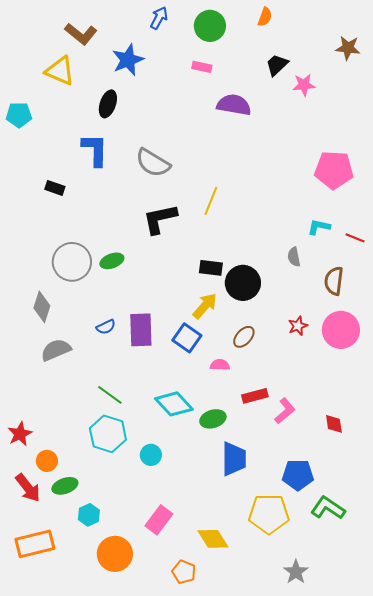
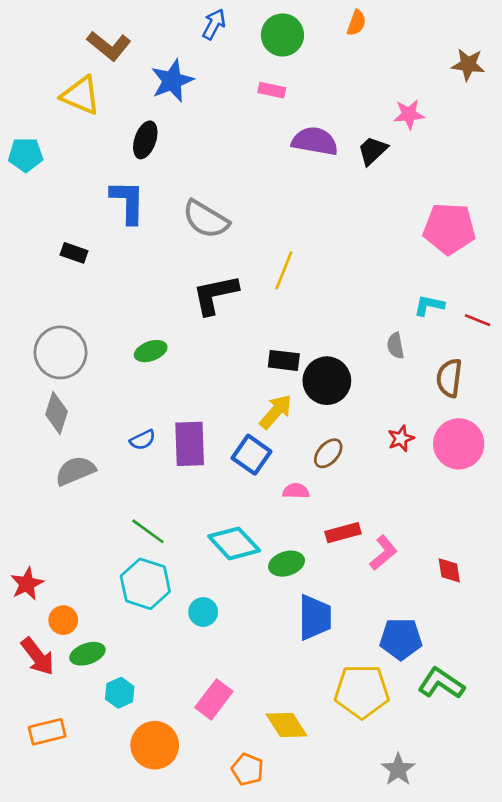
black trapezoid: (277, 65) -> (373, 151), moved
gray circle: (72, 262) -> (61, 352), moved
orange rectangle: (35, 544) -> (47, 732), size x0.7

